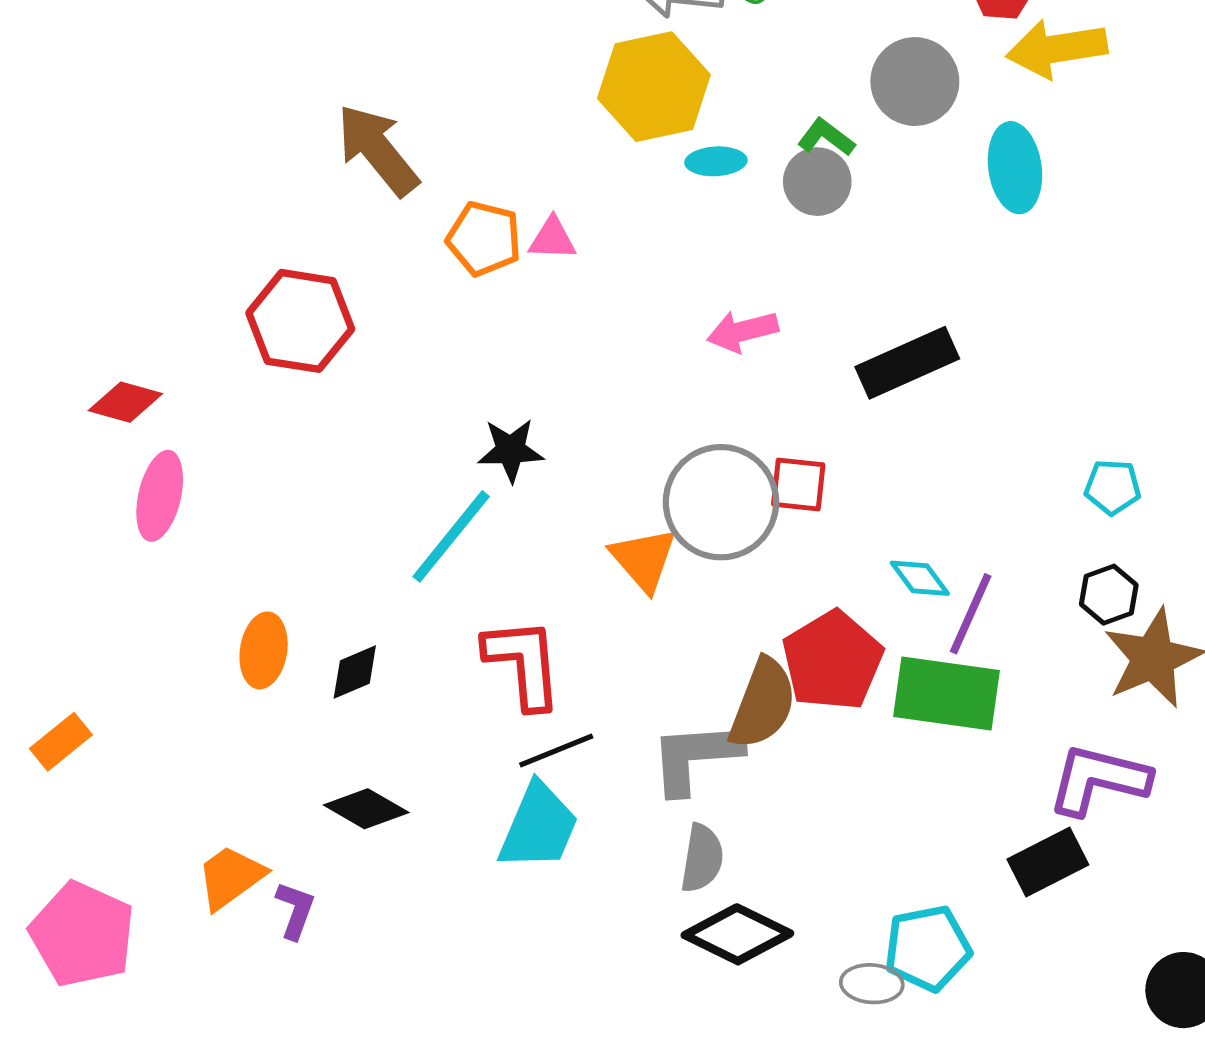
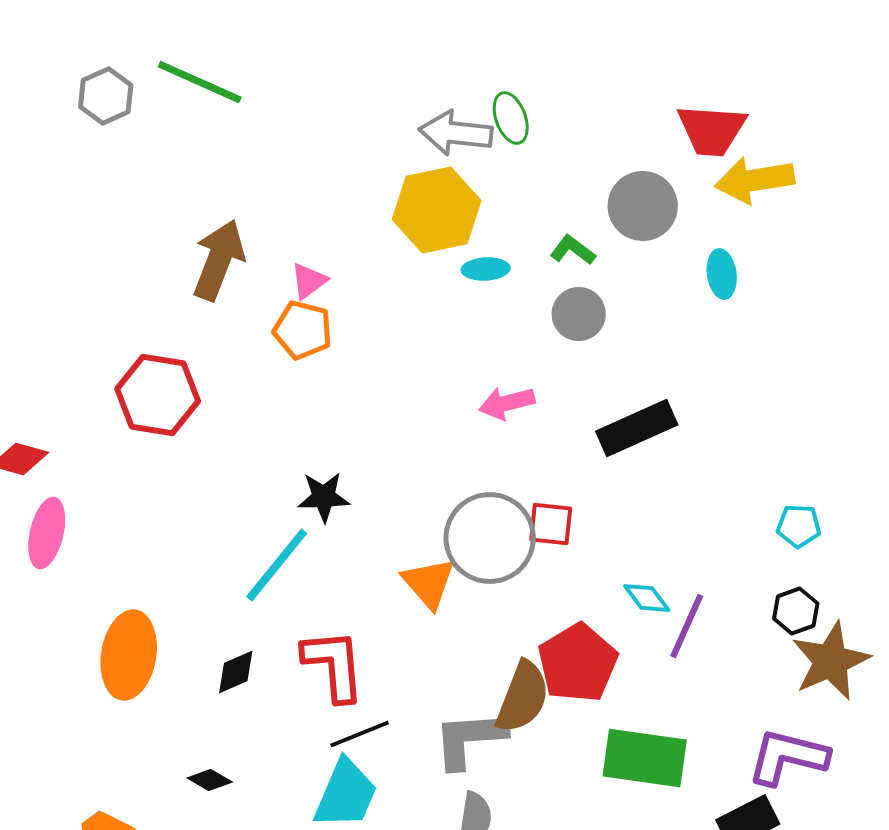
brown arrow: (378, 150) -> (219, 260), turned 60
cyan ellipse: (1015, 168) -> (722, 274), size x0.7
gray circle: (817, 182) -> (579, 314), moved
pink triangle: (552, 239) -> (309, 281), moved, turned -39
orange ellipse: (264, 650) -> (129, 655), size x1.5
black diamond: (355, 672) -> (236, 672), moved
green rectangle: (947, 694) -> (645, 758), moved
black diamond: (366, 809) -> (210, 780), size x0.7

